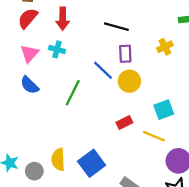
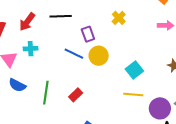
red arrow: (63, 19) -> (27, 22), turned 54
black line: (116, 27) -> (61, 16), moved
green line: (73, 93) -> (46, 93), moved
red rectangle: (124, 123) -> (76, 95), moved

